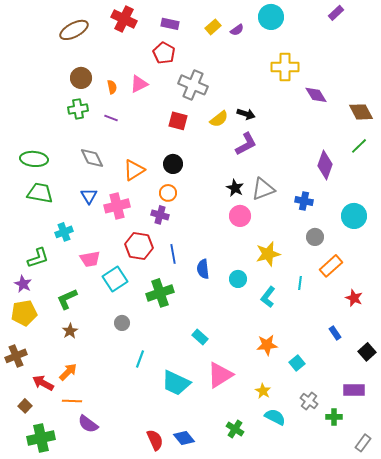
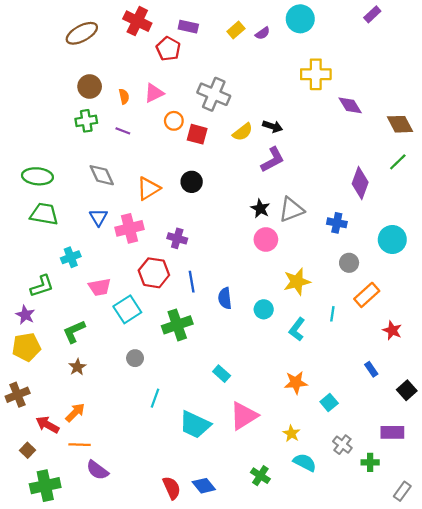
red pentagon: (164, 53) -> (168, 49), moved
orange circle: (168, 193) -> (174, 121), moved

